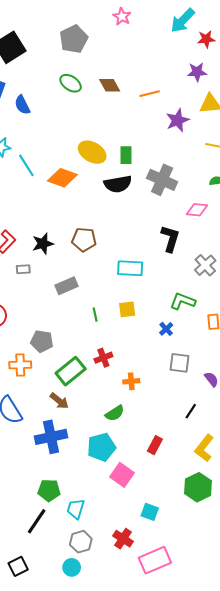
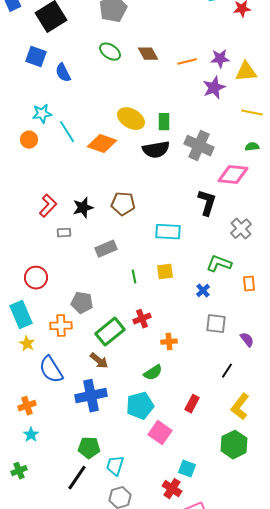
purple star: (197, 72) -> (220, 59), moved
pink diamond: (197, 210) -> (233, 175), size x1.4
red cross: (123, 539) -> (172, 489), moved

